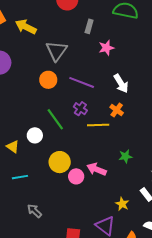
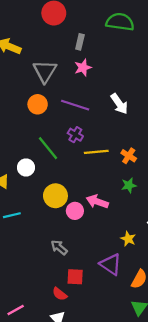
pink star: (106, 48) -> (83, 68), moved
orange cross: (117, 110) -> (129, 156), moved
gray arrow: (34, 211) -> (59, 247), moved

